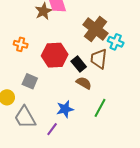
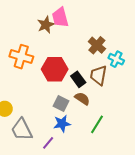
brown cross: (96, 29) -> (97, 45), size x0.7
orange cross: (21, 44) -> (21, 57), size x1.6
gray square: (30, 81) -> (61, 104), moved

